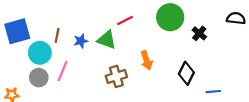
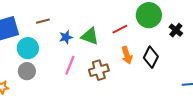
red line: (125, 20) -> (120, 29), moved
brown line: (57, 36) -> (43, 21), moved, turned 64
pink line: (62, 71) -> (70, 65), moved
black diamond: (186, 73) -> (151, 57), moved

